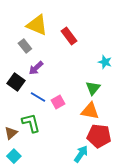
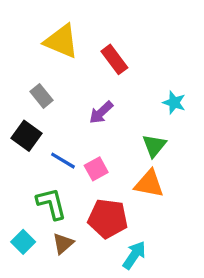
gray rectangle: (25, 46) -> (41, 96), moved
purple arrow: (36, 68) -> (101, 112), moved
brown triangle: (11, 133) -> (63, 243), moved
red pentagon: (99, 136) -> (108, 219), moved
cyan square: (14, 156) -> (23, 242), moved

